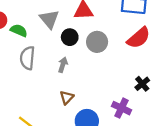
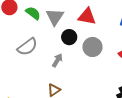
green semicircle: (19, 30) -> (33, 13), moved
gray semicircle: (27, 58) -> (27, 47), turned -145

